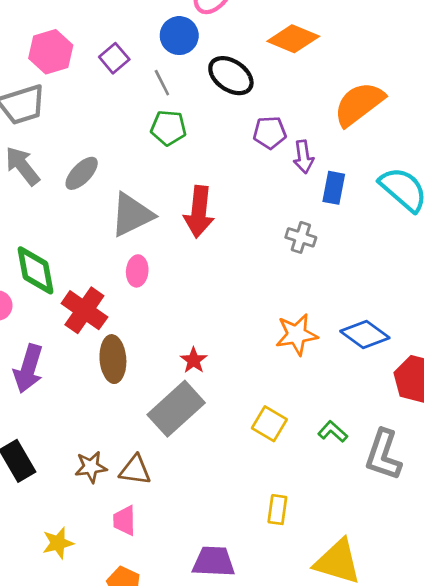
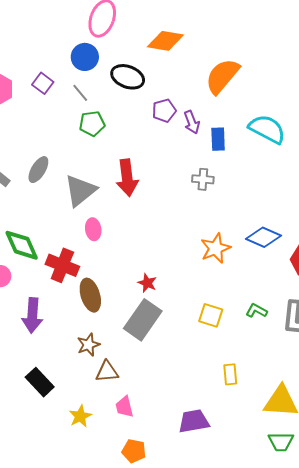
brown star: (91, 467) -> (88, 345), moved
brown triangle: (135, 470) -> (107, 372), moved
yellow star: (58, 543) -> (80, 416), moved

